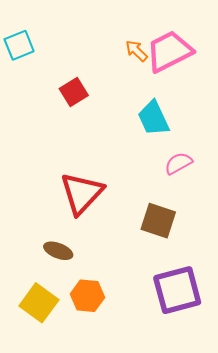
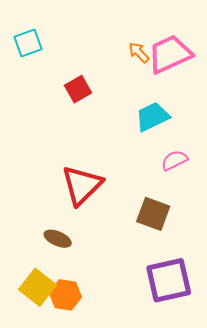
cyan trapezoid: (153, 118) -> (152, 117), turned 87
orange hexagon: (87, 296) -> (65, 295), moved

